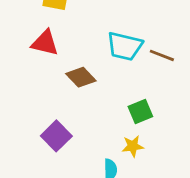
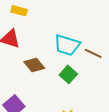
green square: (140, 112) -> (68, 74), moved, turned -30

